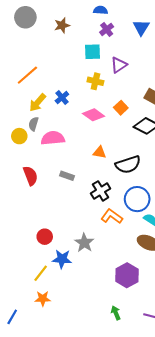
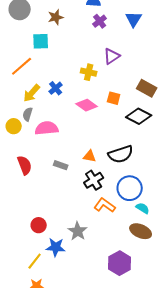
cyan square: (92, 52) -> (41, 41), moved
orange square: (121, 108) -> (114, 98), turned -32
orange triangle: (100, 152) -> (90, 156), moved

